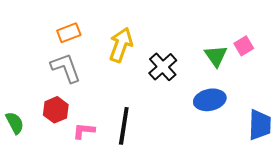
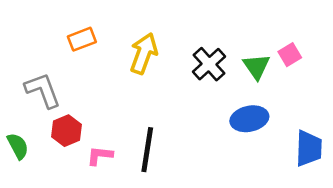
black cross: (163, 67) -> (209, 64), moved
gray L-shape: (66, 68) -> (43, 90), moved

